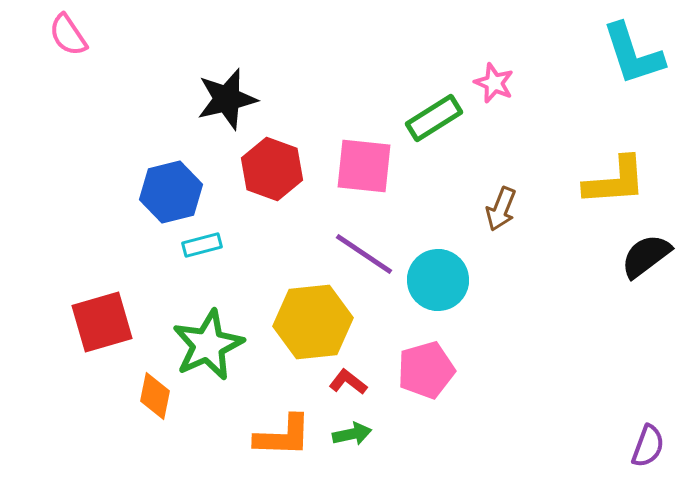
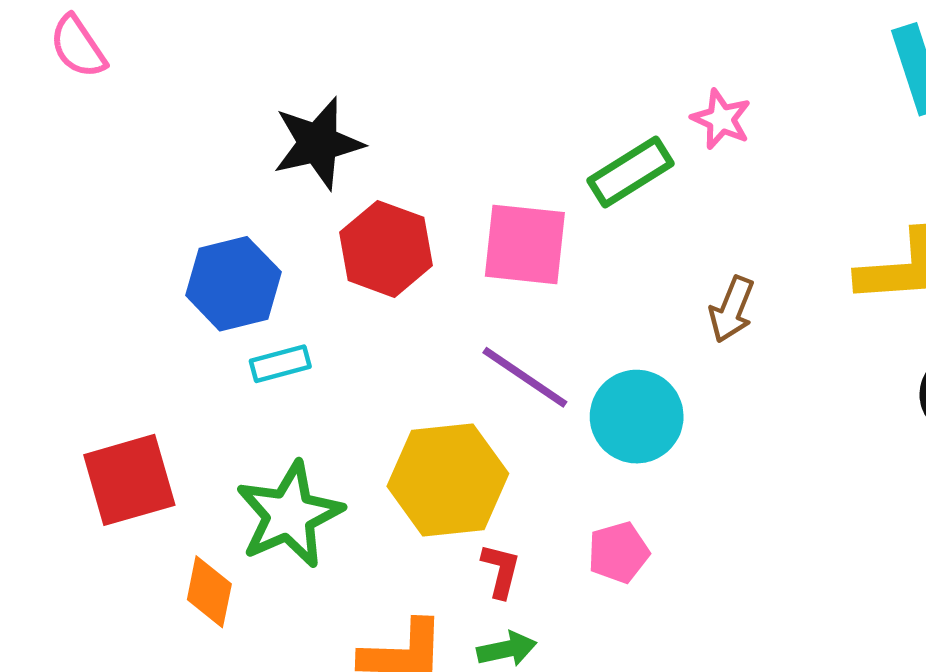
pink pentagon: (426, 370) -> (618, 552), size x0.7
red L-shape: (348, 382) -> (501, 571), turned 66

